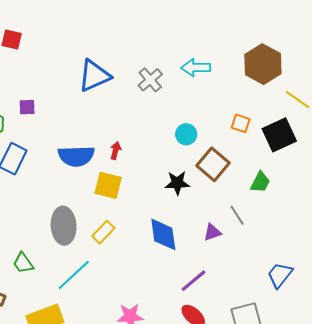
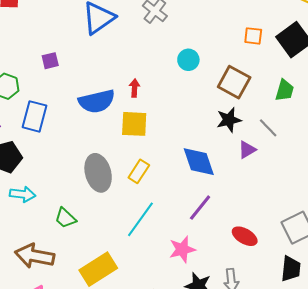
purple square: (27, 107) -> (50, 61), moved
cyan circle: (186, 134) -> (188, 60), moved
black star: (177, 183) -> (229, 120), moved
cyan line: (74, 275) -> (140, 219), moved
purple line: (194, 281) -> (200, 208), moved

